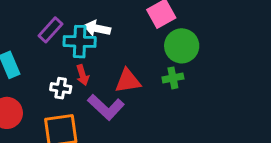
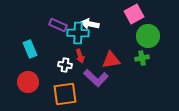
purple rectangle: (51, 30) -> (58, 25), turned 72

